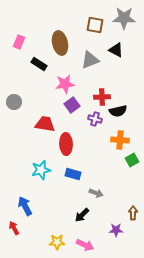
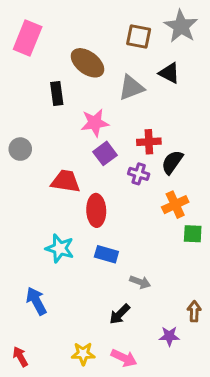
gray star: (124, 18) -> (181, 26), turned 30
pink rectangle: (19, 42) -> (28, 38), moved, size x1.6
brown ellipse: (60, 43) -> (87, 63), turned -40
black rectangle: (39, 64) -> (57, 94), turned 49
black semicircle: (118, 111) -> (172, 162), turned 138
orange cross: (120, 140) -> (175, 205), turned -30
green square: (132, 160) -> (193, 234), turned 32
cyan star: (41, 170) -> (60, 248), turned 30
red arrow: (14, 228) -> (20, 357), moved

